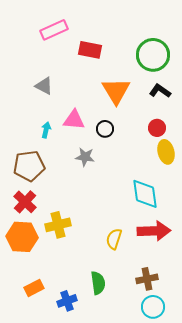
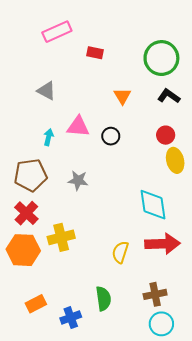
red rectangle: (90, 50) -> (95, 53), size x0.7
orange triangle: (116, 91) -> (122, 96), size x0.6
gray star: (85, 157) -> (78, 180), moved

